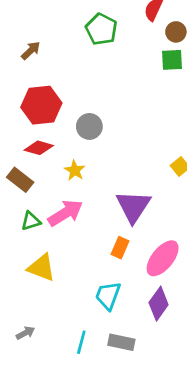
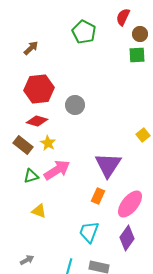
yellow star: (75, 170) -> (48, 143), moved
yellow triangle: (41, 268) -> (39, 211), size x0.7

